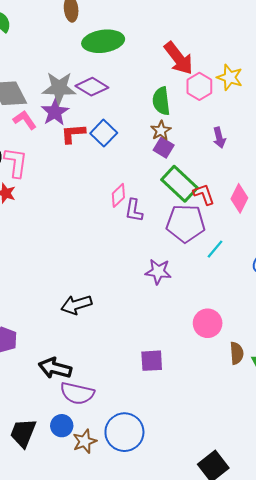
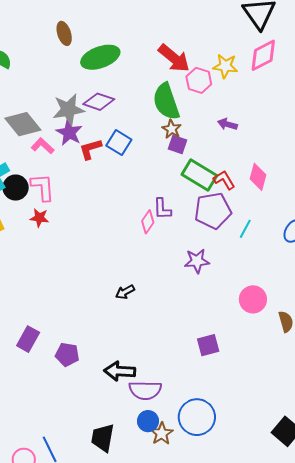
green semicircle: (161, 101) -> (166, 102), size x1.4
purple arrow: (219, 138) -> (227, 124), turned 132
pink diamond: (118, 195) -> (148, 222), moved
black arrow: (76, 305) -> (125, 292), moved, size x0.7
blue circle: (62, 426) -> (148, 421), moved

